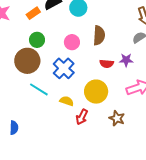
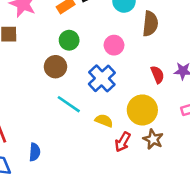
brown semicircle: (99, 35) -> (150, 24), moved
brown circle: (27, 61) -> (55, 67), size x0.7
red semicircle: (107, 64) -> (157, 75), turned -120
brown star: (117, 118) -> (153, 139), moved

